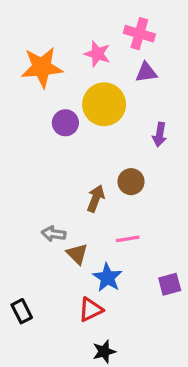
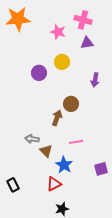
orange star: (42, 67) -> (18, 19), moved
yellow circle: (104, 104) -> (62, 62), size x0.6
brown circle: (131, 182) -> (71, 104), moved

